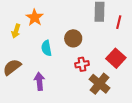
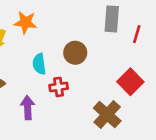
orange star: (35, 17) -> (25, 22), turned -30
red cross: (82, 64) -> (59, 87), moved

